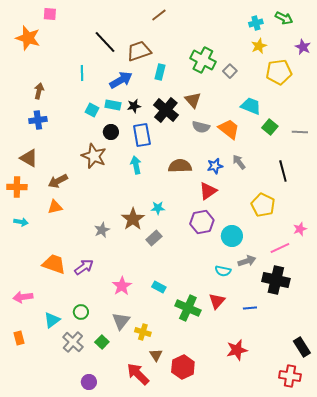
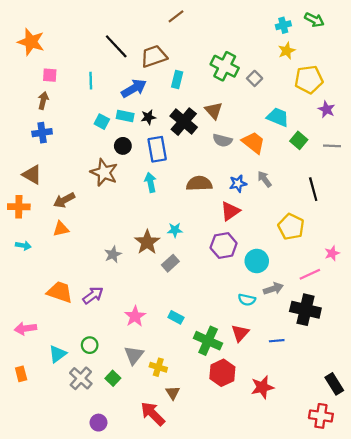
pink square: (50, 14) -> (50, 75), moved
purple star: (303, 47) -> (326, 109), moved
red hexagon: (183, 367) -> (222, 373), moved

